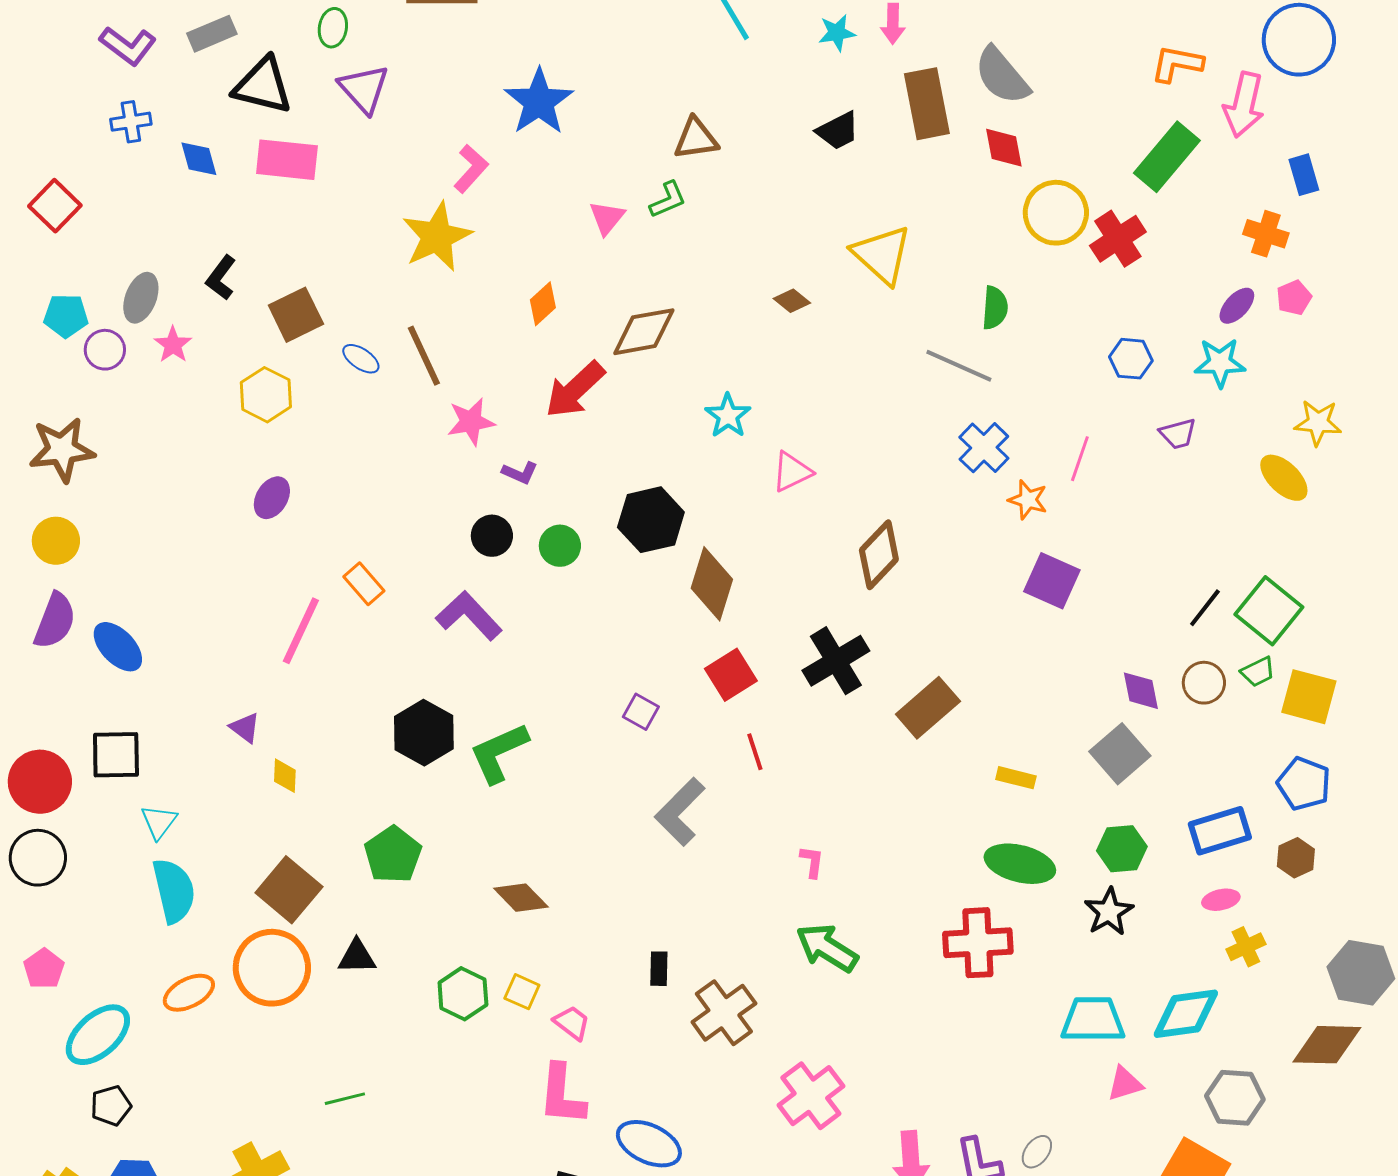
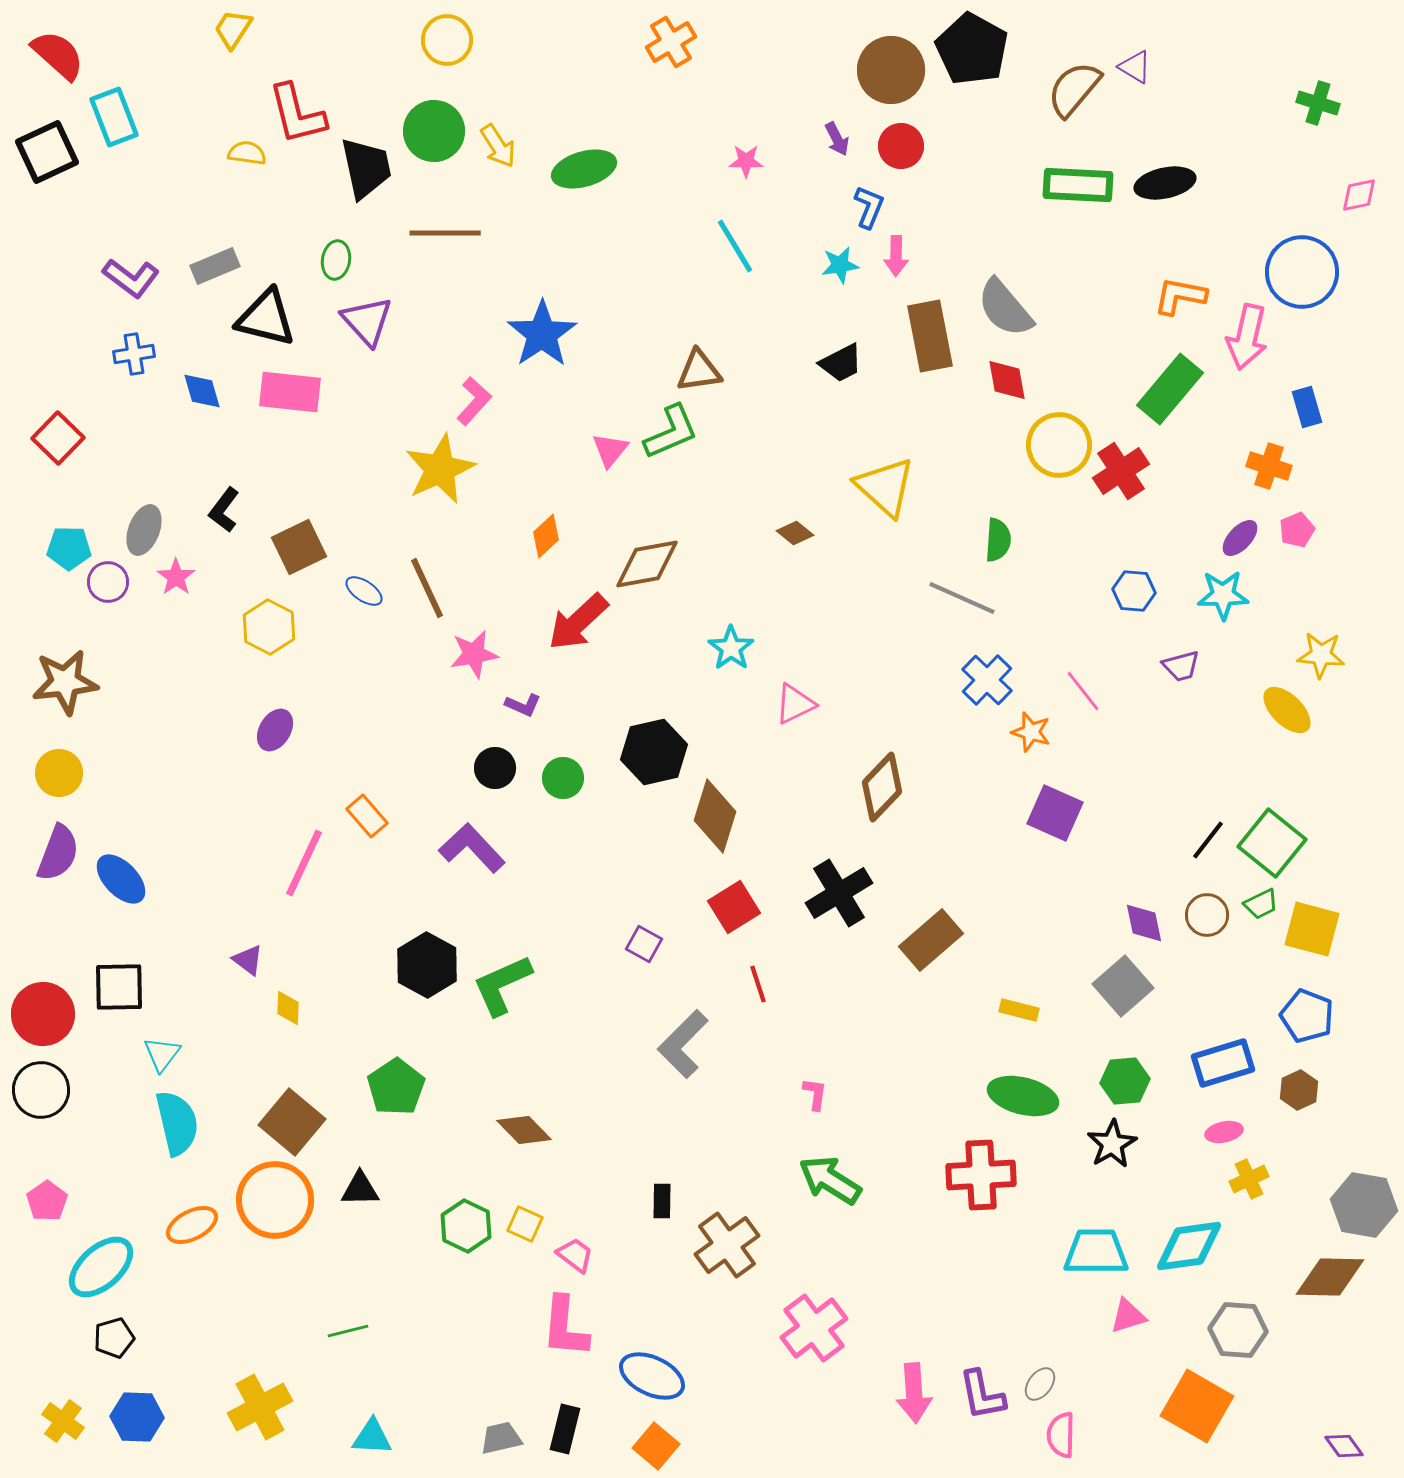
green L-shape: (668, 200) -> (671, 432), size x1.5
pink line: (1080, 459) -> (1083, 691), turned -57

